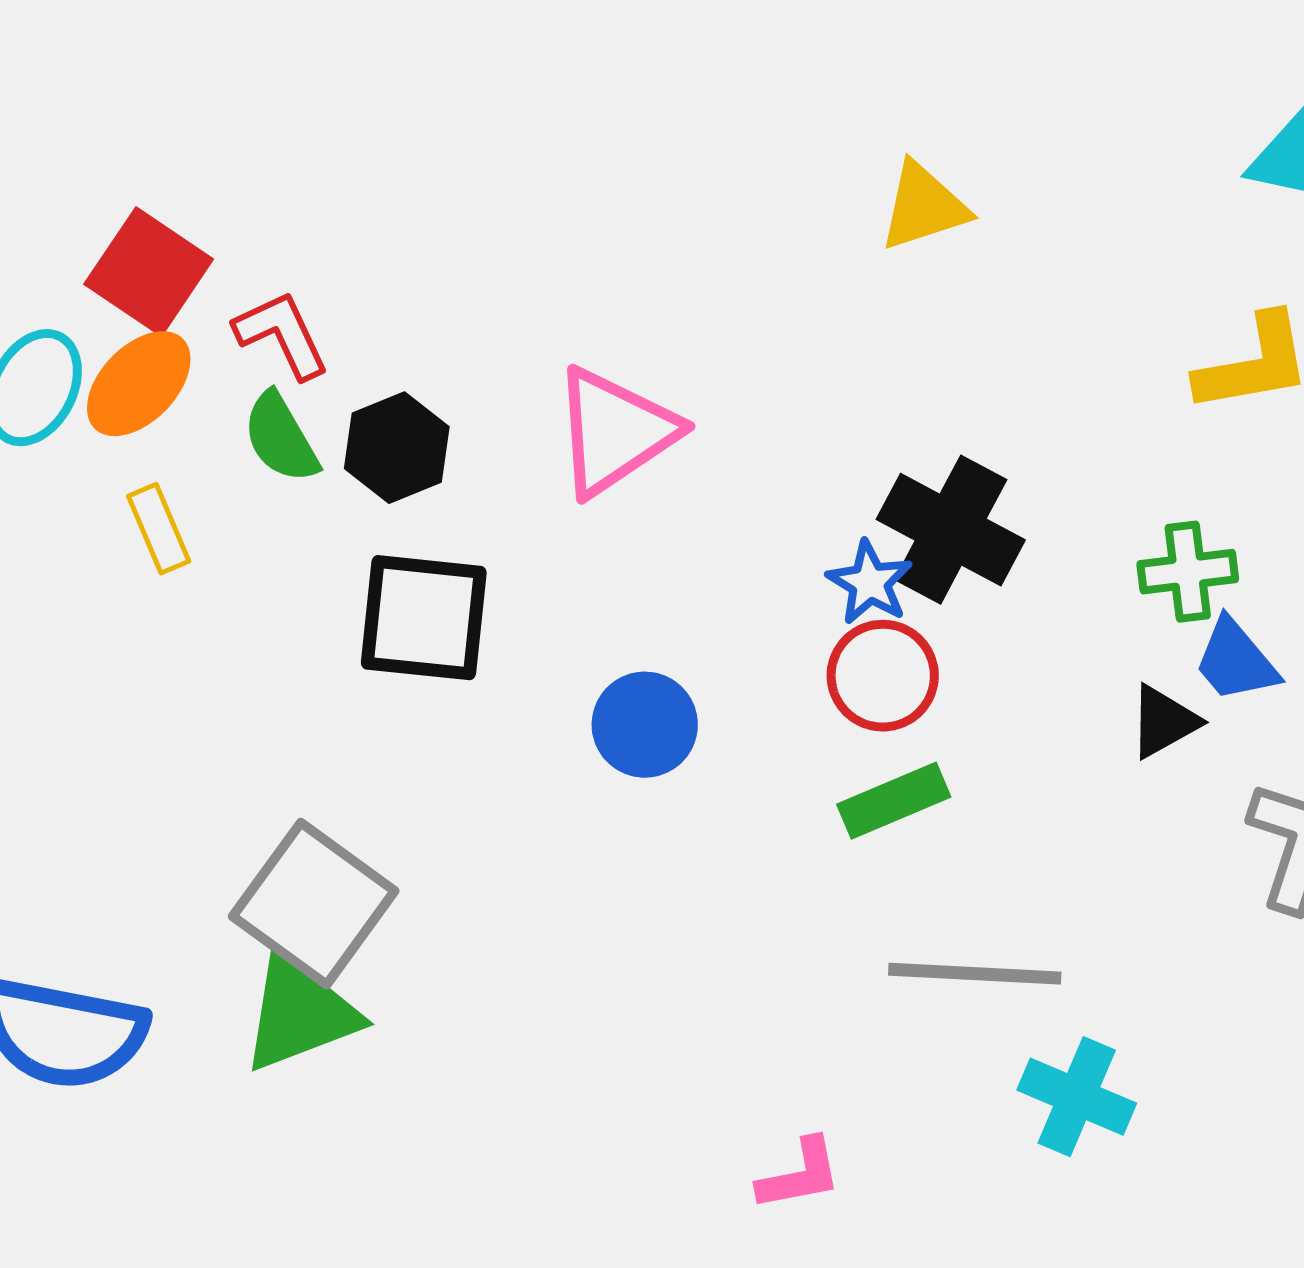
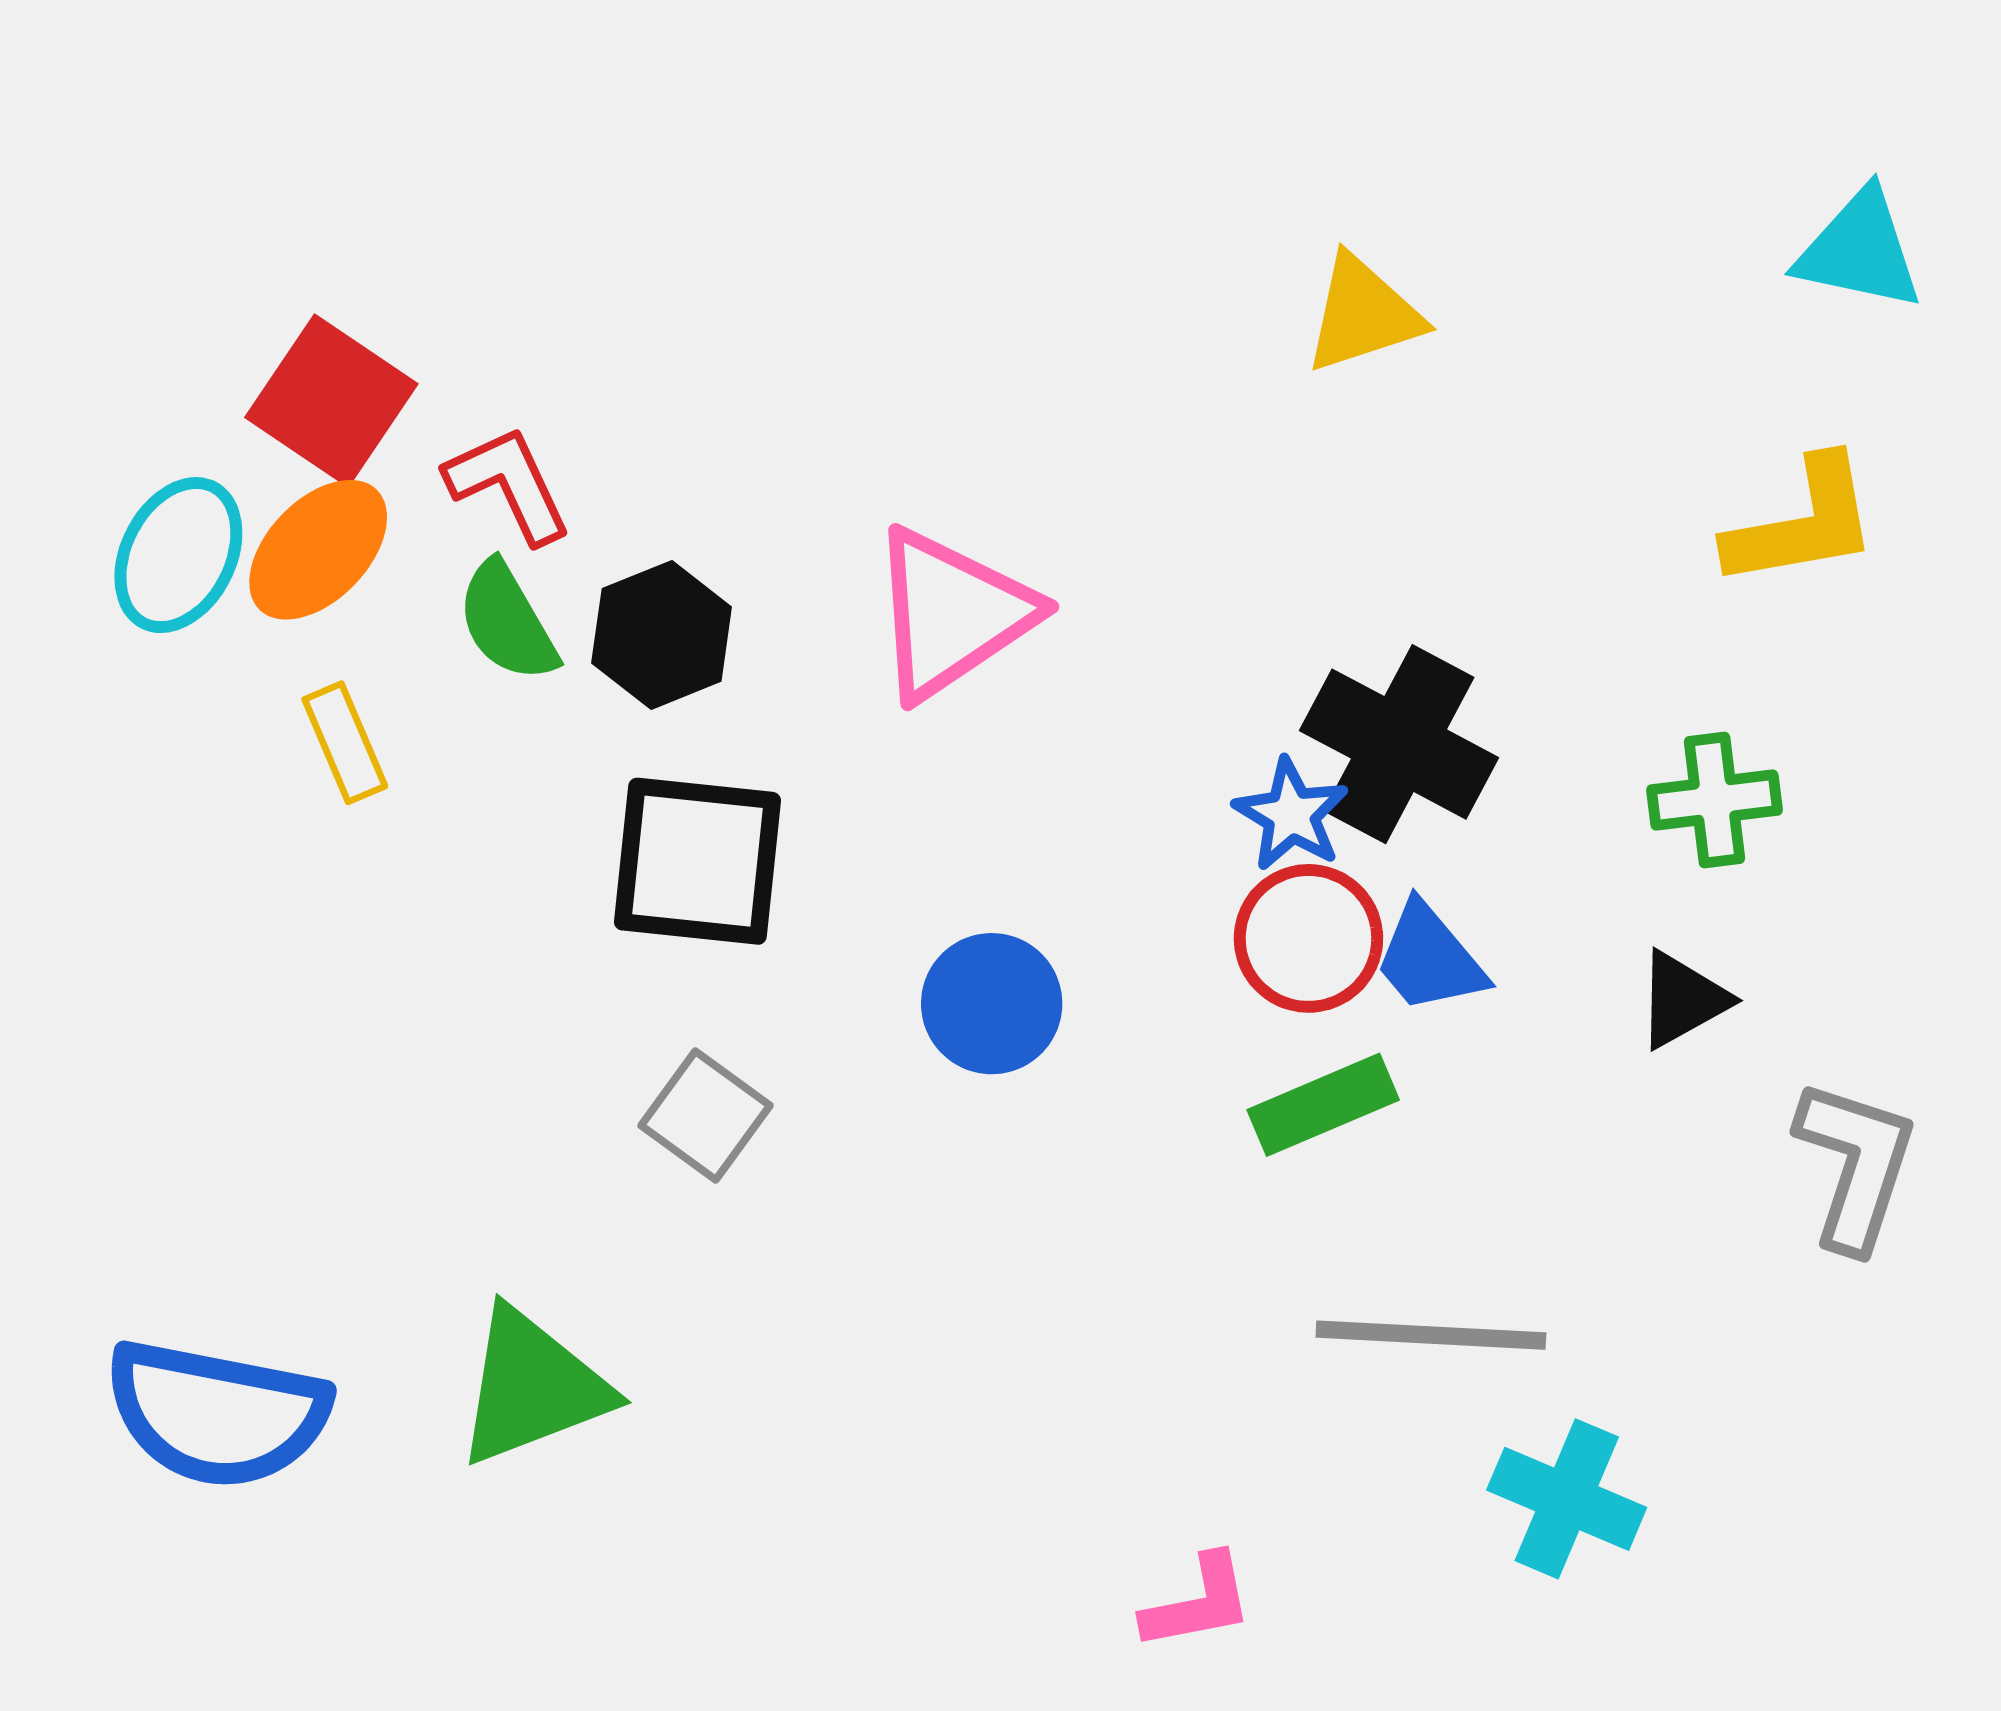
blue trapezoid: (1236, 661) -> (1430, 958), moved
gray square: (314, 904) -> (705, 1115), moved, size x0.6

